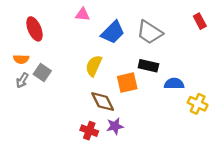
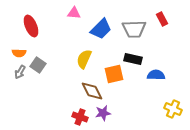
red rectangle: (200, 21) -> (162, 19), moved
gray trapezoid: (150, 32) -> (134, 29), turned -35
yellow cross: (198, 104) -> (173, 109), moved

